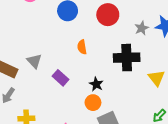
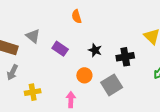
black cross: (127, 58) -> (125, 57), moved, size x0.7
orange circle: (93, 103) -> (84, 75), moved

